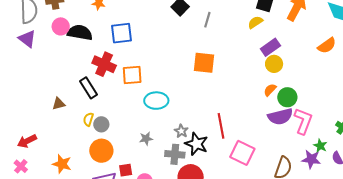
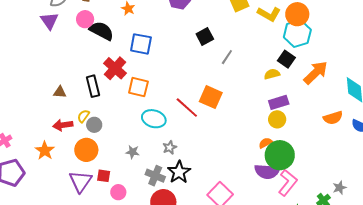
green circle: (287, 97) -> (280, 155), size x1.5
red line: (221, 126) -> (187, 108), moved, turned -55
gray star: (181, 131) -> (170, 147), moved
red arrow: (27, 141) -> (63, 125), moved

